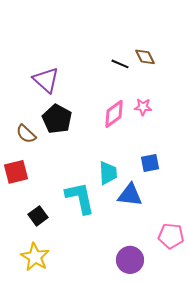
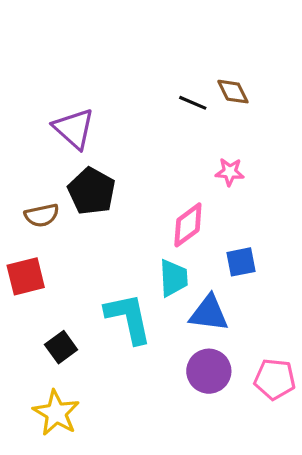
pink diamond: (114, 114) -> (188, 225), moved
brown semicircle: (26, 134) -> (42, 215), turned -55
purple circle: (130, 260) -> (209, 371), moved

